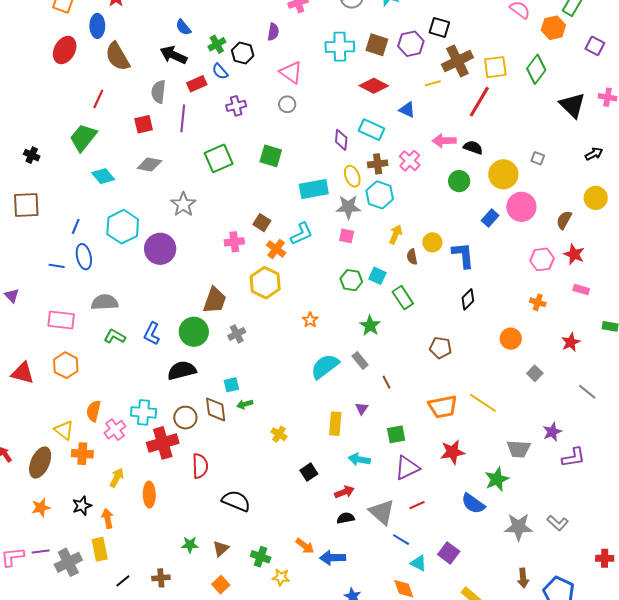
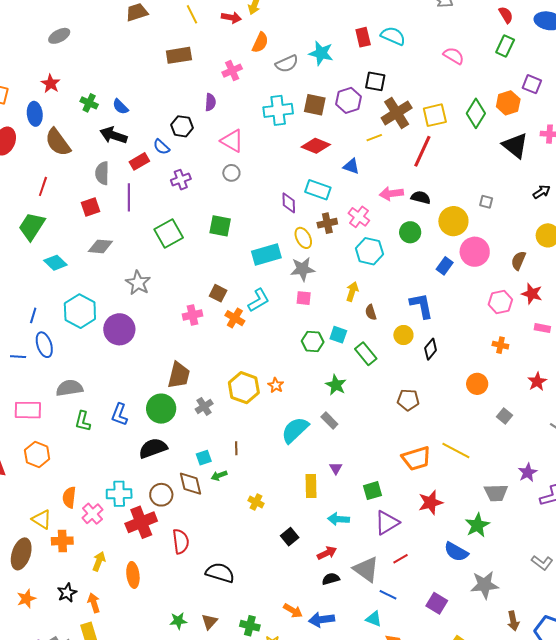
orange hexagon: (553, 28) -> (508, 103), moved
green cross: (217, 44) -> (89, 103), moved, turned -30
cyan hexagon: (380, 195) -> (369, 251), moved
yellow circle: (432, 242) -> (403, 335), moved
yellow hexagon: (265, 283) -> (244, 388), moved
green L-shape: (115, 337) -> (83, 421), turned -100
brown line: (386, 382) -> (236, 448), moved, turned 32
gray star: (518, 527) -> (485, 585), moved
cyan triangle: (418, 563) -> (374, 619), moved

